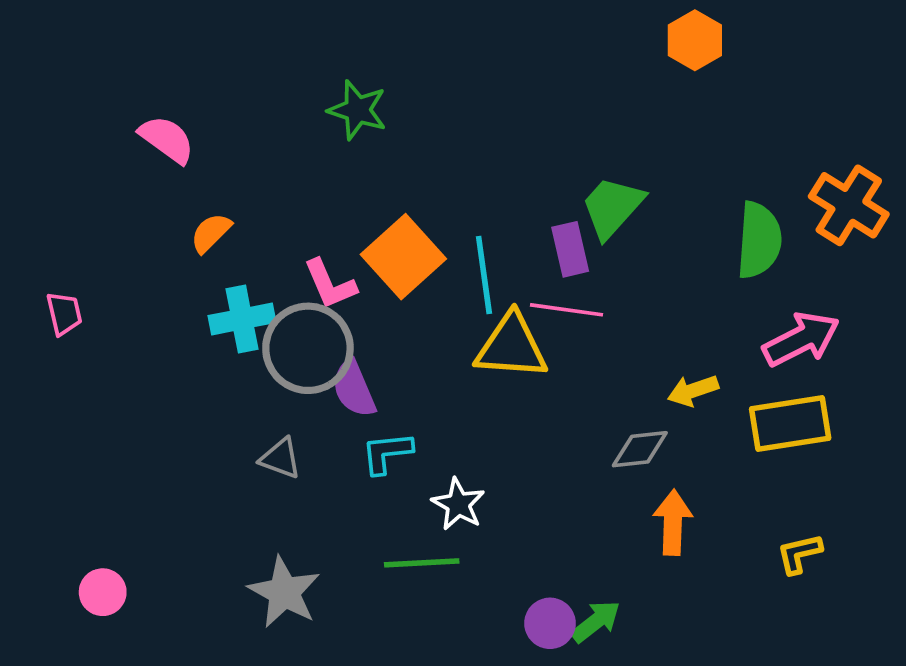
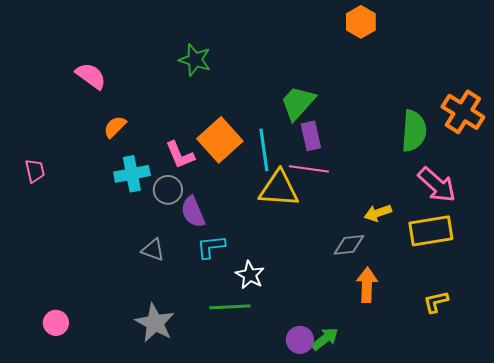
orange hexagon: (695, 40) -> (361, 22), moved
green trapezoid: (612, 207) -> (298, 103), moved
pink arrow: (801, 339) -> (437, 185), turned 69
gray circle: (308, 348) -> (168, 190), size x0.6

